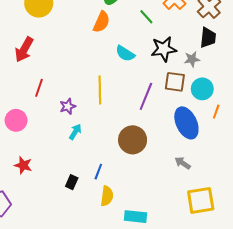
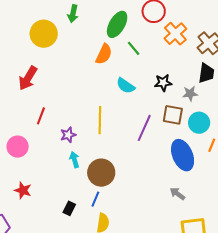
green line: (146, 17) -> (134, 48), moved
black star: (164, 49) -> (163, 83), size x0.7
cyan arrow: (75, 132) -> (74, 160), turned -49
brown circle: (133, 140) -> (101, 173), moved

